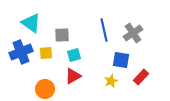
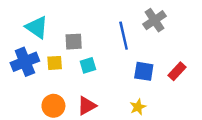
gray cross: (133, 33) -> (155, 20), moved
red triangle: (73, 76) -> (87, 106), moved
red rectangle: (141, 77) -> (177, 71), moved
yellow star: (111, 81) -> (138, 107), moved

